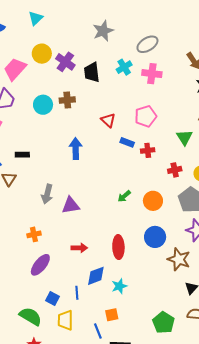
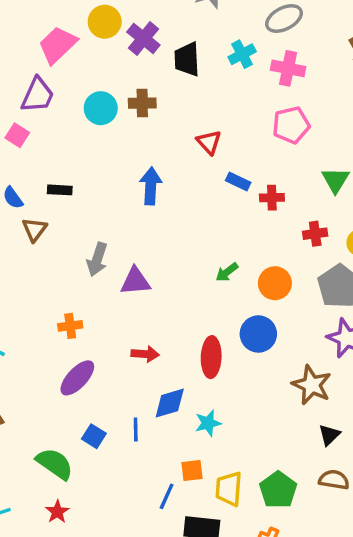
pink pentagon: (146, 116) -> (291, 125), moved
blue circle: (155, 237) -> (258, 334), moved
yellow trapezoid: (65, 320) -> (229, 489), moved
blue line: (98, 331) -> (167, 496), turned 42

